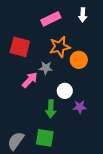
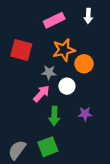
pink arrow: (30, 80) -> (41, 94), moved
white circle: (65, 91) -> (67, 86), moved
green square: (45, 138) -> (48, 147), turned -30

